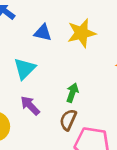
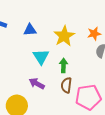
yellow star: (82, 33) -> (64, 36), moved
cyan triangle: (25, 69) -> (41, 57), moved

